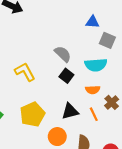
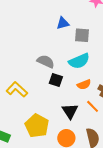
black triangle: (70, 111) -> (70, 111), turned -30

